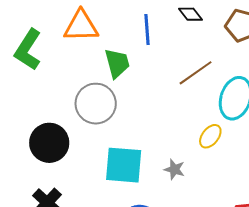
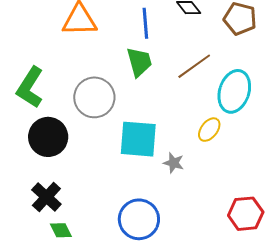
green L-shape: (28, 50) -> (30, 87), moved
green trapezoid: (117, 63) -> (139, 62), moved
cyan square: (124, 165) -> (138, 139), moved

